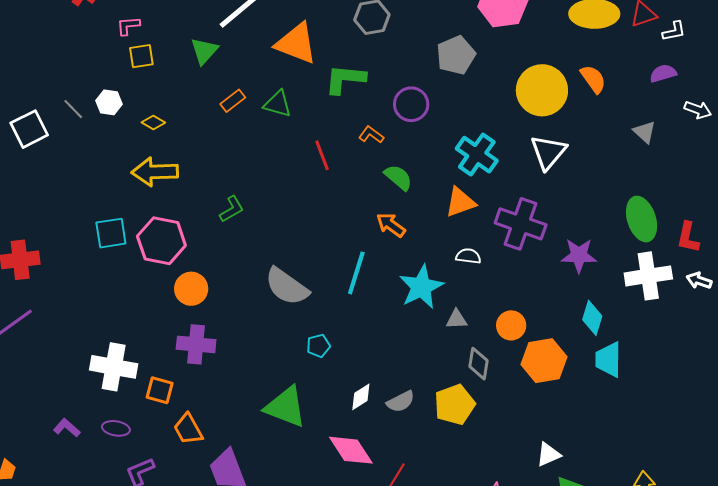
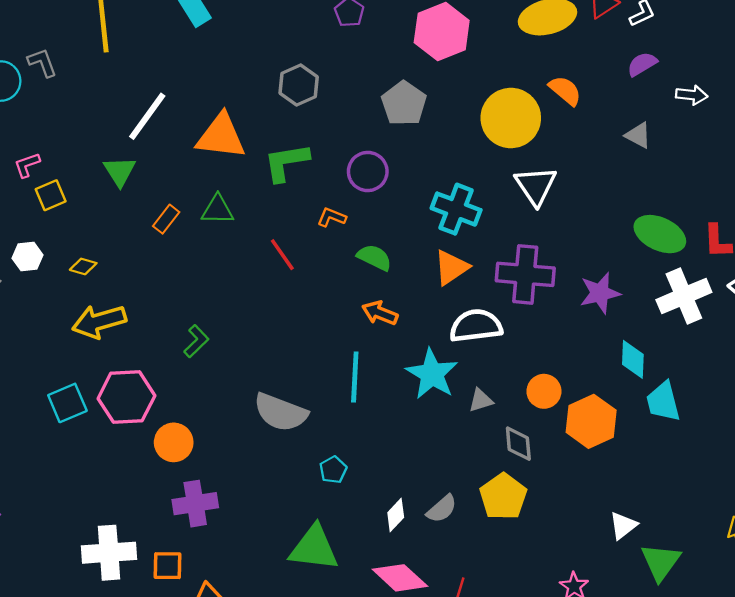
green ellipse: (642, 219) -> (660, 234), turned -33
white semicircle: (468, 256) -> (476, 326), size x1.8

